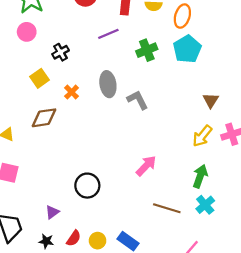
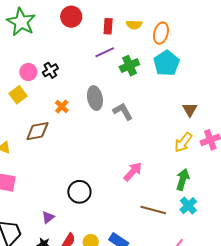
pink circle: (27, 32) -> (28, 72), moved
purple line: (108, 34) -> (105, 52), moved
yellow square: (40, 78) -> (18, 95), moved

